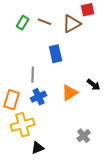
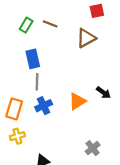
brown triangle: (72, 24) -> (86, 38), moved
blue rectangle: (56, 54) -> (33, 59), moved
yellow cross: (23, 125) -> (17, 136), moved, size x0.6

